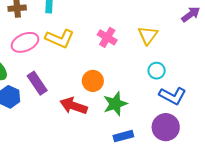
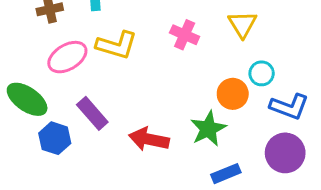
orange circle: (93, 81) -> (233, 94), moved

